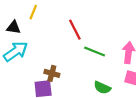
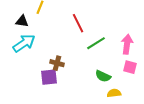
green line: (95, 51) -> (96, 43), turned -54

